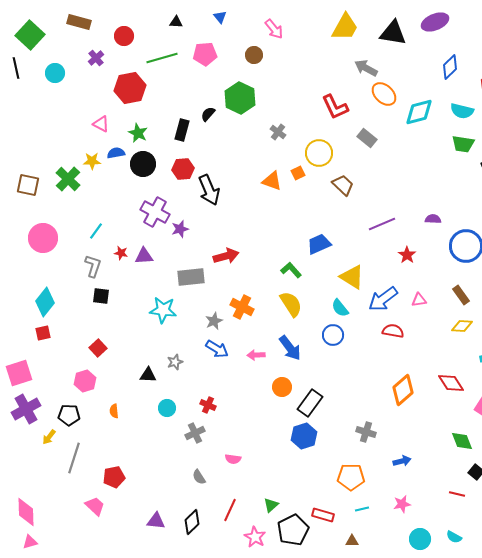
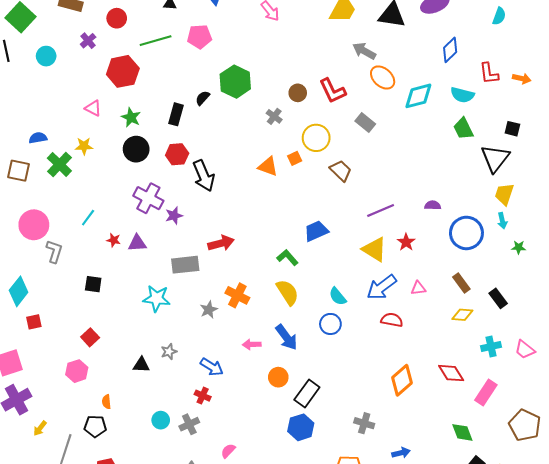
brown circle: (254, 55) -> (298, 93), moved
green trapezoid: (463, 144) -> (463, 129), turned 55
blue semicircle: (116, 153) -> (38, 138), moved
gray L-shape: (93, 266) -> (54, 251), moved
yellow triangle: (352, 277) -> (374, 249), moved
cyan diamond: (45, 302) -> (19, 291), moved
blue arrow: (217, 349) -> (212, 367), moved
cyan circle: (167, 408) -> (161, 420), moved
black pentagon: (69, 415) -> (95, 426), moved
pink semicircle: (233, 459) -> (228, 451), turned 126

